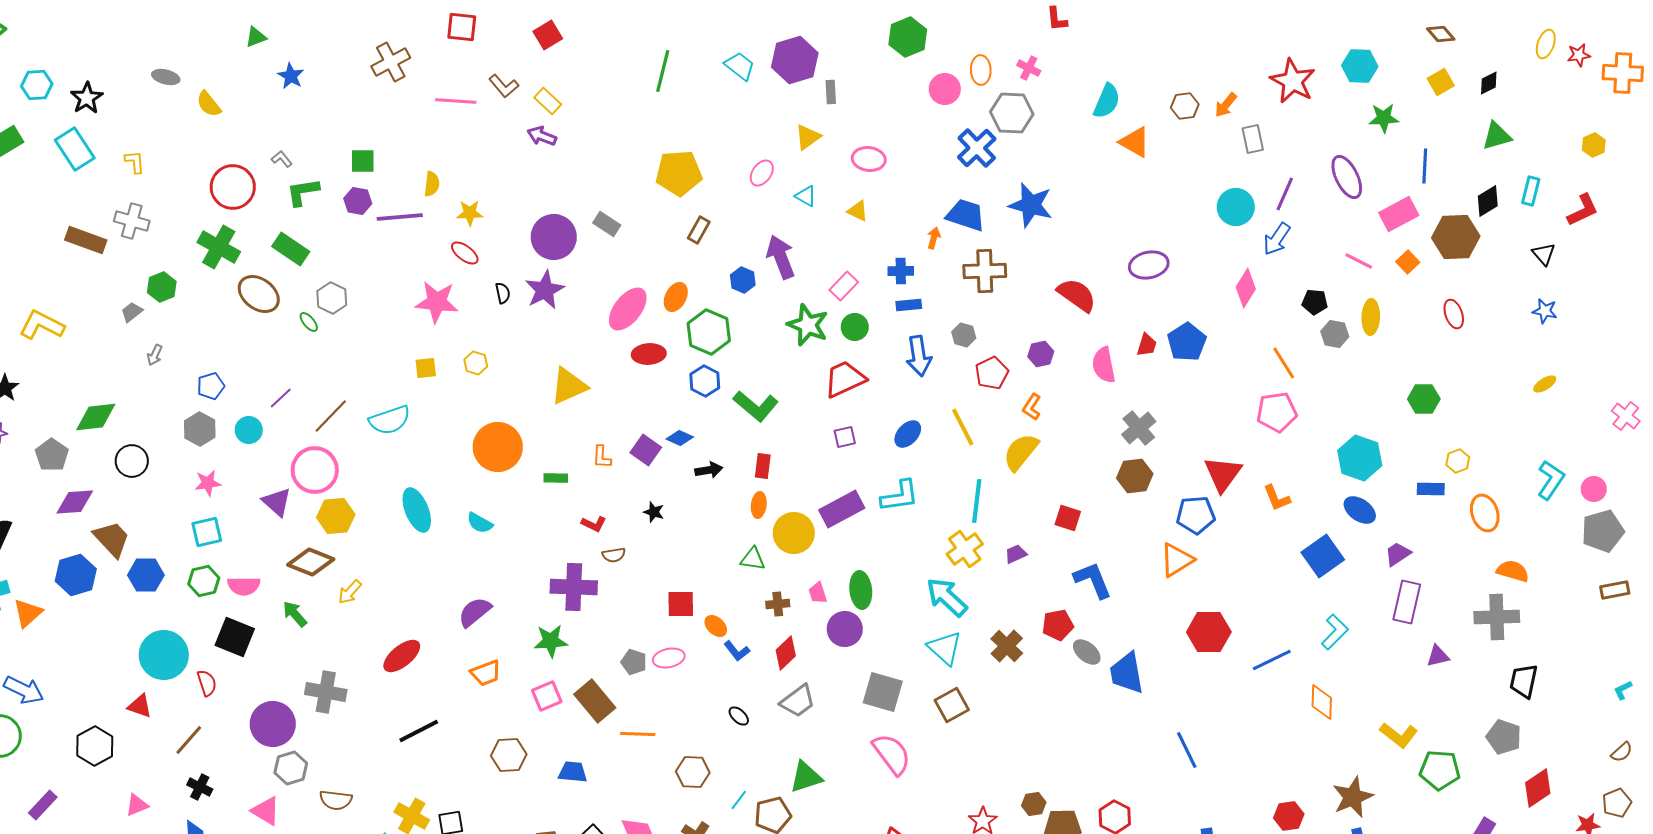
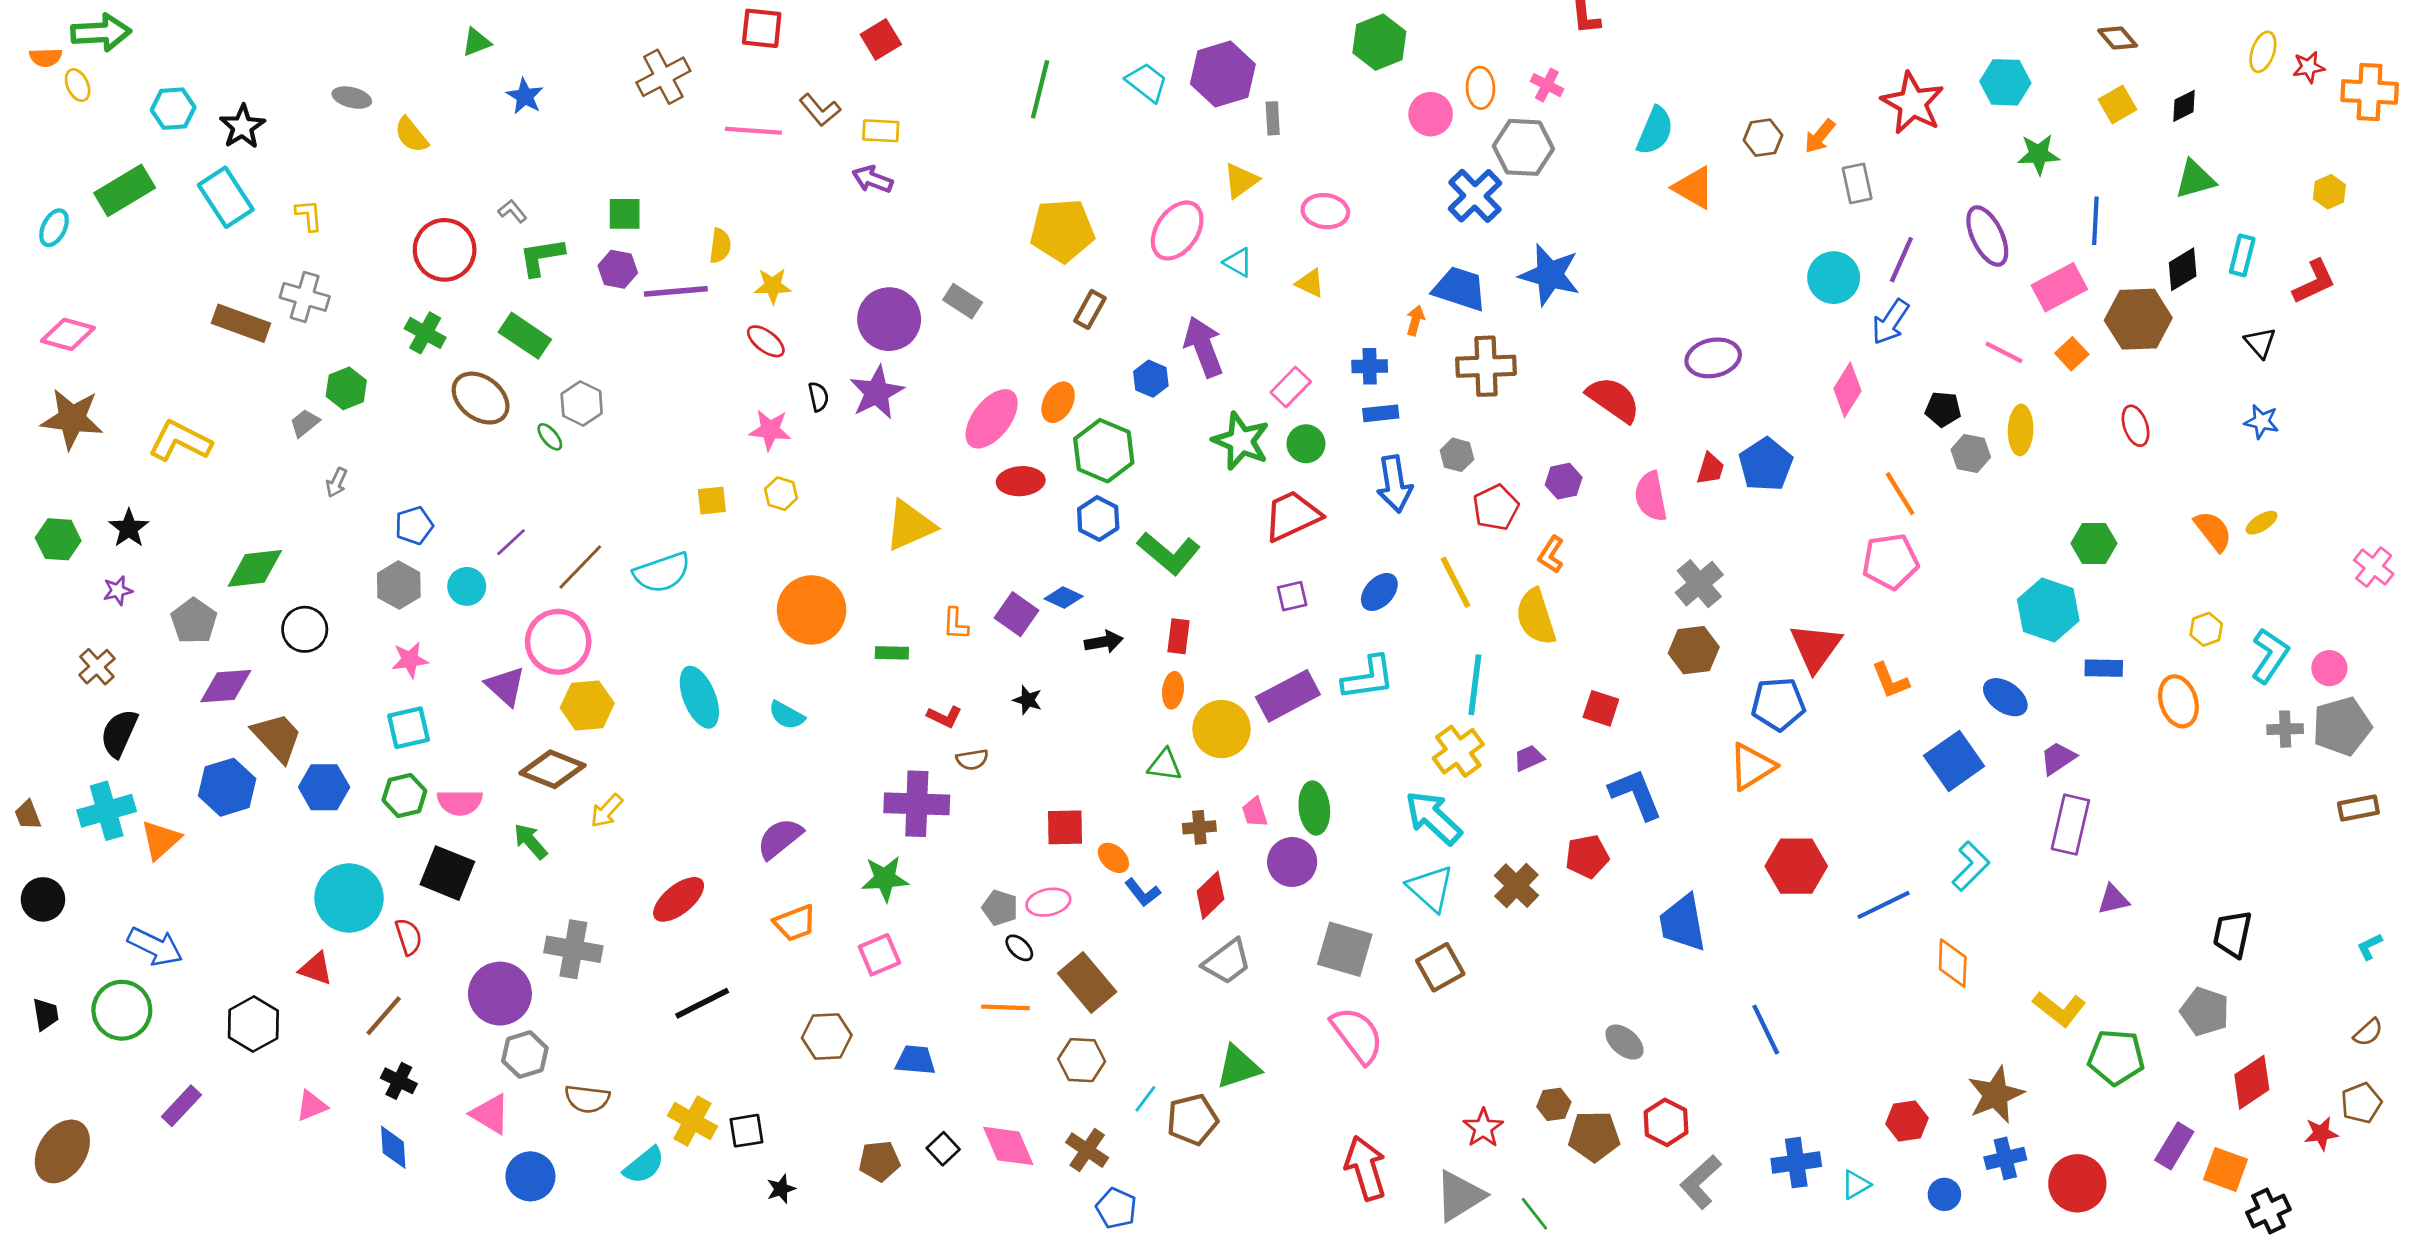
yellow rectangle: (548, 101) -> (881, 131), turned -40
pink ellipse: (762, 173) -> (1177, 230), size x1.6
green cross: (219, 247) -> (425, 333), size x0.7
pink star: (437, 302) -> (770, 430), moved, size x0.7
yellow semicircle: (1021, 452) -> (1536, 617), turned -57
cyan hexagon: (1360, 458) -> (2048, 610), moved
yellow hexagon: (1458, 461) -> (2206, 629), moved
orange semicircle: (1513, 571) -> (2213, 531), moved, turned 36
gray cross: (1497, 617) -> (2285, 729), moved, size x0.6
gray ellipse: (1087, 652) -> (1624, 1042), moved
brown rectangle: (595, 701) -> (1087, 982), moved
black ellipse: (739, 716) -> (1019, 948), moved

